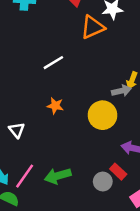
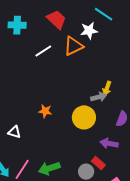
white line: (53, 63) -> (43, 51), moved
white triangle: (17, 130) -> (14, 132), turned -32

